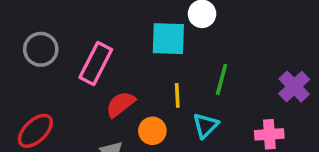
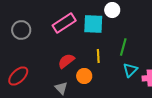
pink rectangle: (96, 63) -> (64, 23), moved, turned 30
cyan triangle: (206, 125) -> (130, 70), moved

